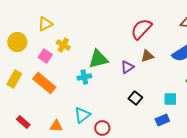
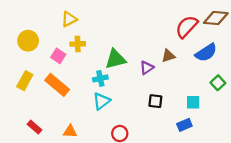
yellow triangle: (45, 24) -> (69, 19), moved
red semicircle: (141, 29) -> (187, 27), moved
yellow cross: (63, 45) -> (78, 44), turned -32
black square: (135, 98) -> (155, 101), turned -32
cyan triangle: (82, 115) -> (101, 101), moved

